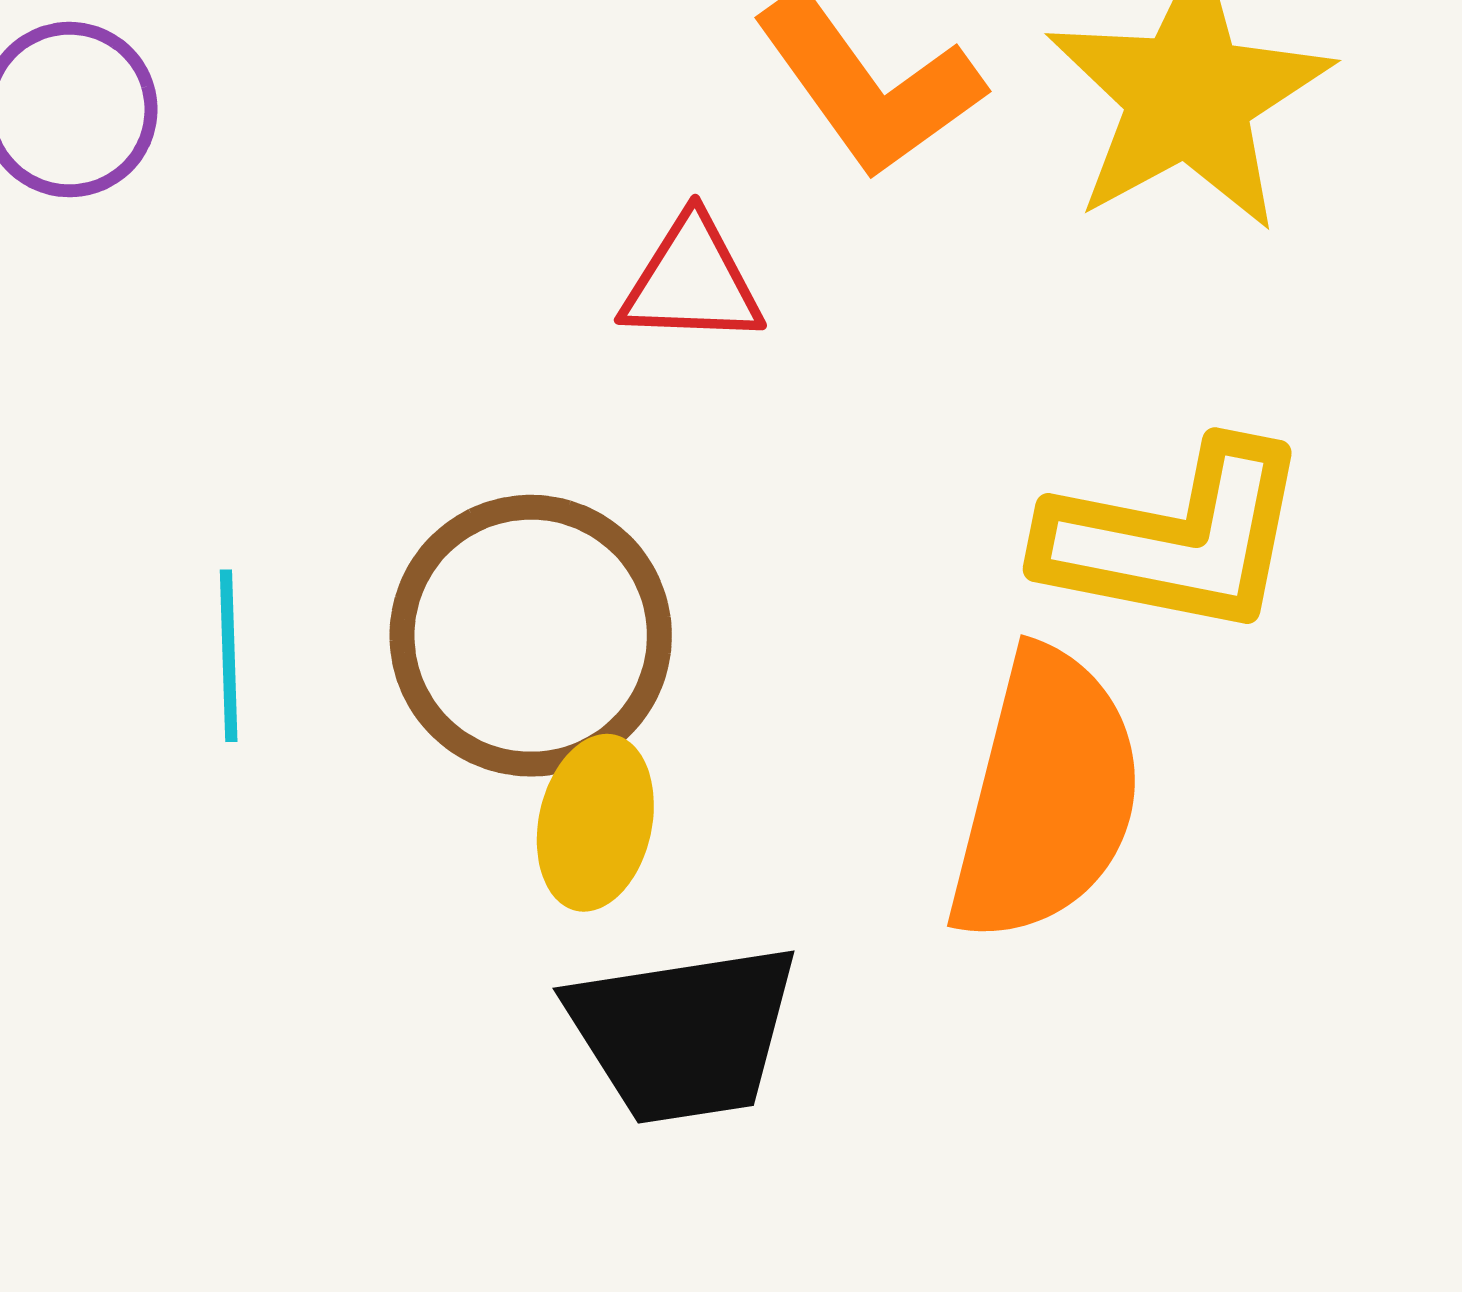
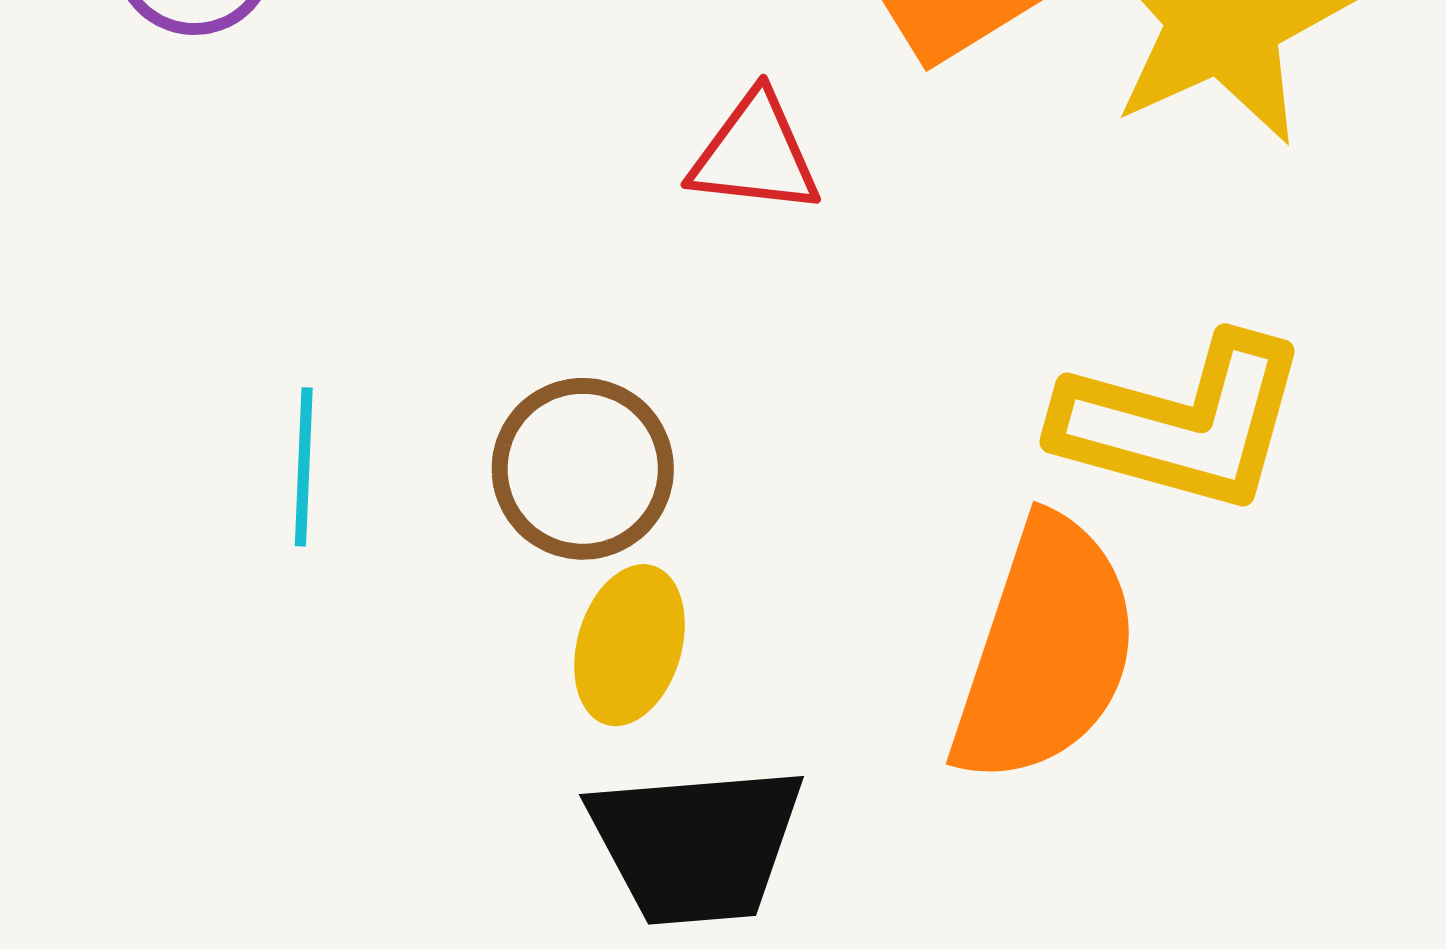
brown circle: (531, 636) -> (583, 469), size x0.7

